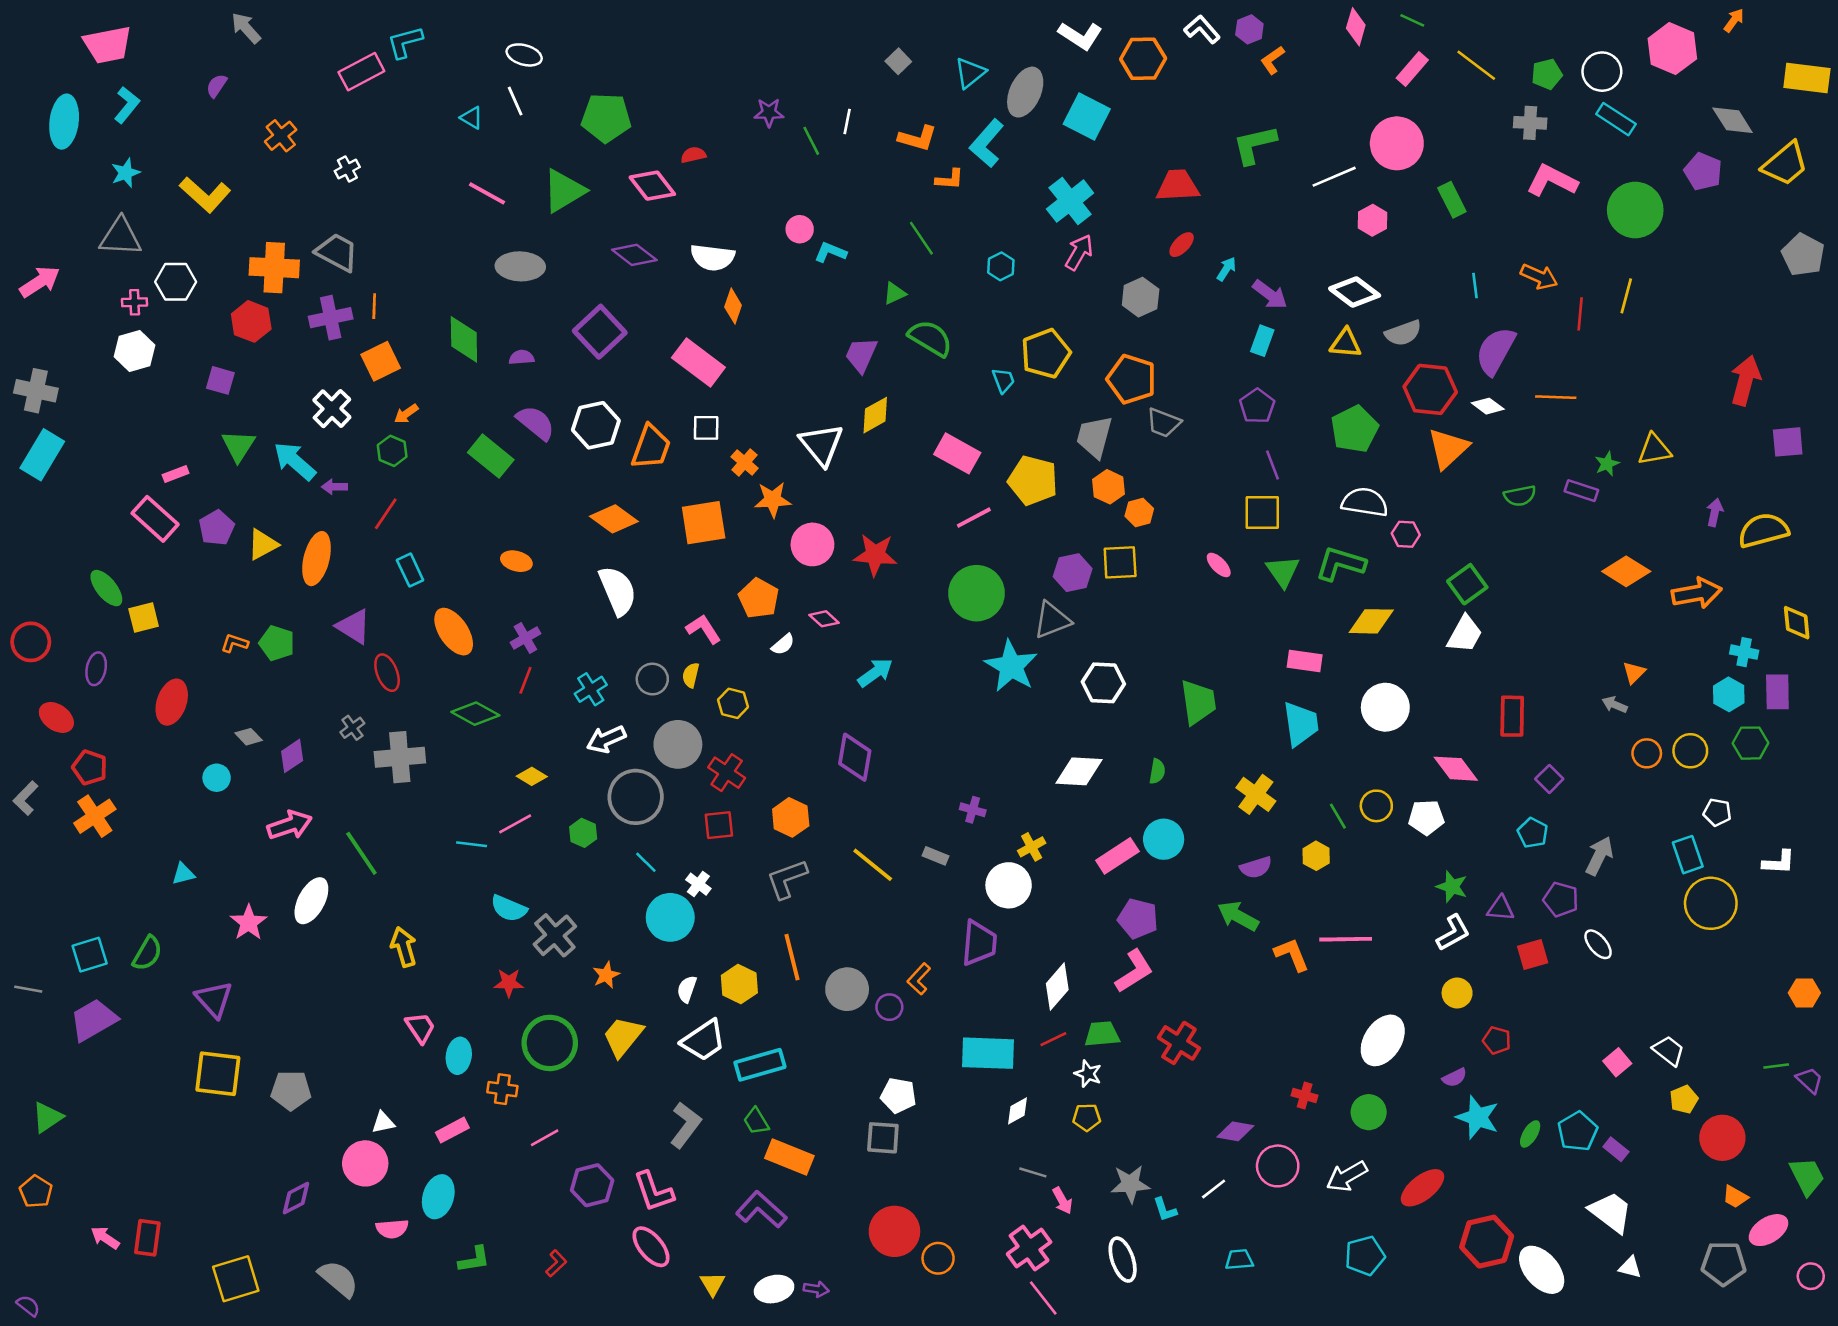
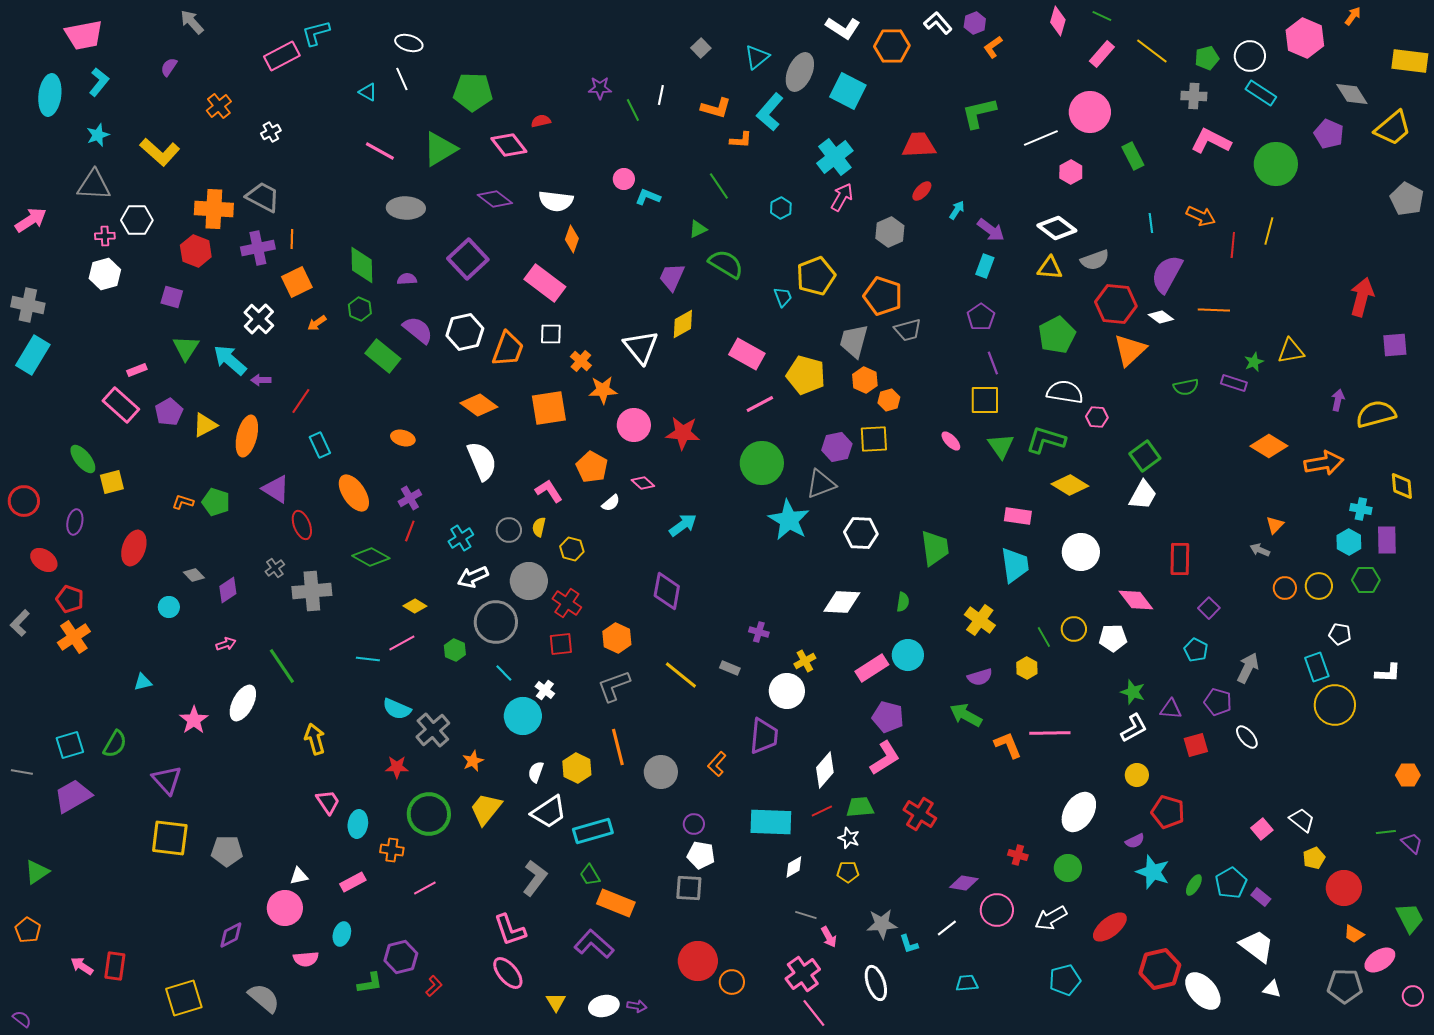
gray trapezoid: (1164, 423) -> (908, 330), turned -36
green hexagon: (392, 451) -> (360, 309), moved
yellow diamond: (1371, 621) -> (1070, 485), turned 30
pink arrow: (290, 825) -> (226, 644), size x0.6
purple circle: (889, 1007) -> (694, 824), moved
red pentagon: (1497, 1040) -> (1168, 812), size x1.5
purple hexagon: (592, 1185) -> (401, 957), moved
cyan ellipse: (438, 1197) -> (342, 934), size x0.7

